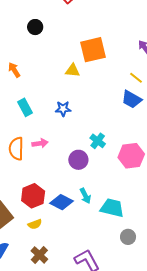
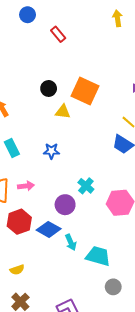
black circle: (35, 27) -> (49, 88), moved
orange square: (93, 50) -> (85, 91), turned 36
red hexagon: (33, 196) -> (19, 222), moved
blue diamond: (62, 202) -> (49, 229), moved

